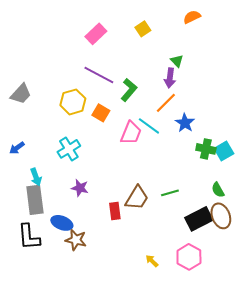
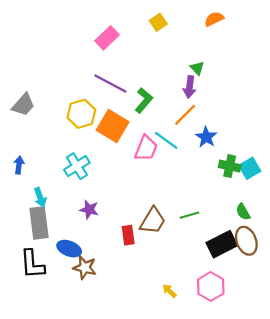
yellow square: (143, 29) -> (158, 22), moved
orange square: (101, 113) -> (113, 126), size x1.6
blue arrow: (17, 148) -> (19, 165), turned 133

